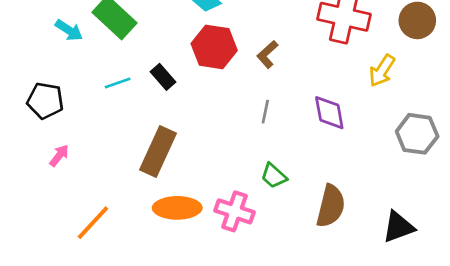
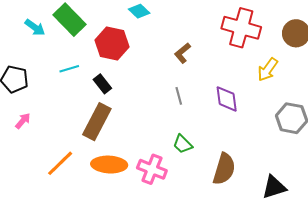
red hexagon: (214, 47) -> (112, 43), moved
black rectangle: (163, 77) -> (102, 84), moved
gray line: (265, 112) -> (179, 96), turned -30
orange line: (93, 223) -> (60, 163), moved

